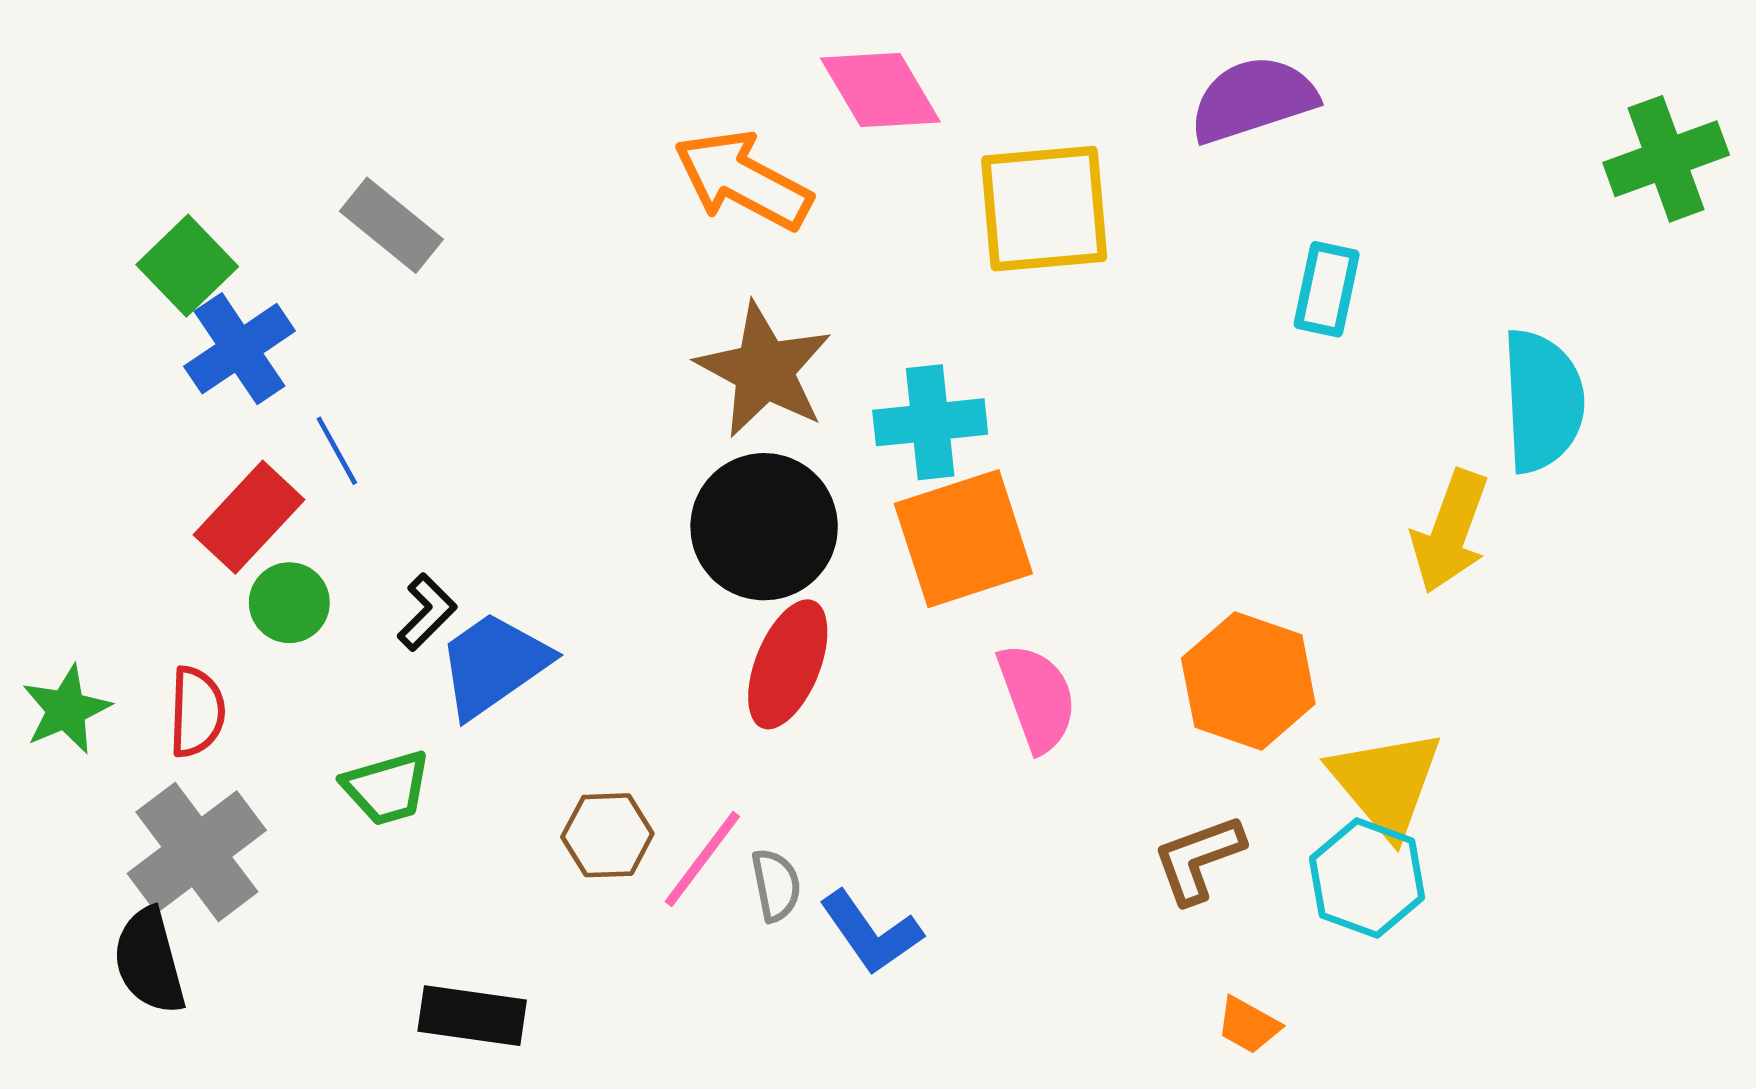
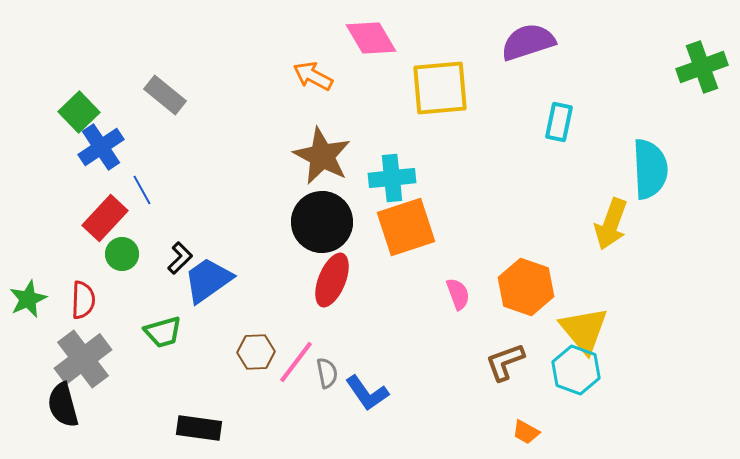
orange arrow: (743, 180) -> (313, 76), size x0.7
pink semicircle: (1037, 698) -> (458, 294), moved, size x0.7

